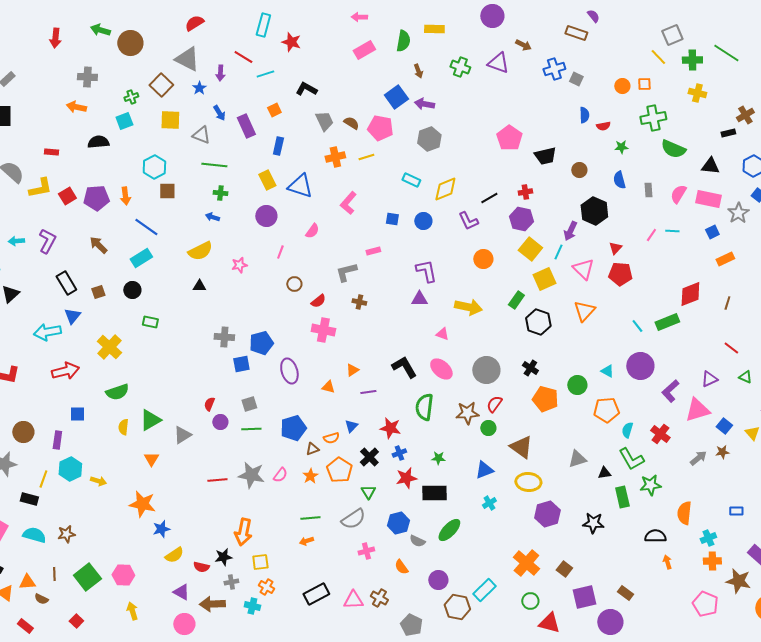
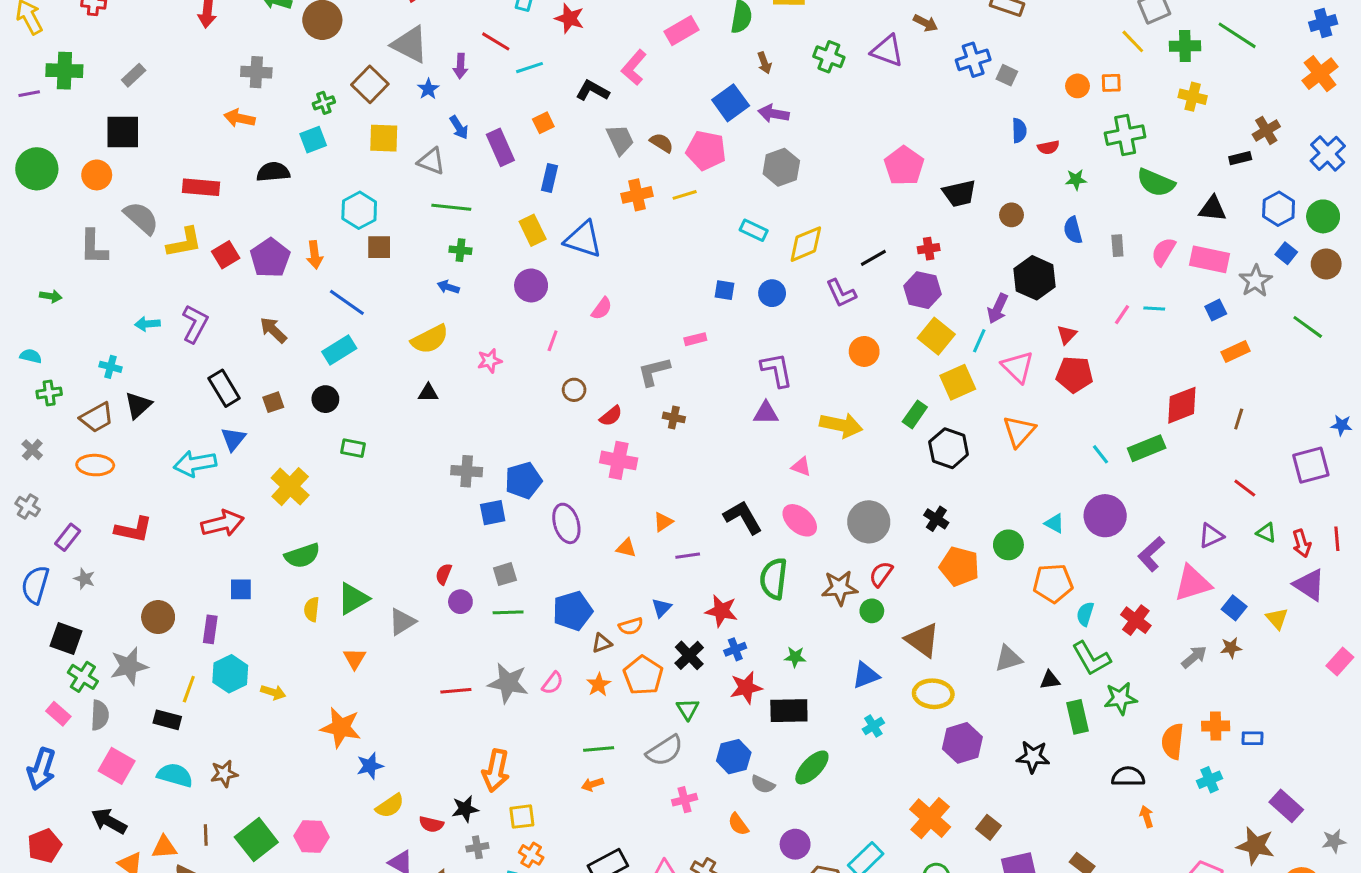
red rectangle: (51, 152) -> (201, 187), size x1.6
purple pentagon: (96, 198) -> (270, 258), turned -30
pink L-shape: (348, 203) -> (634, 68), moved
orange cross: (712, 561) -> (1216, 726), moved

